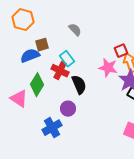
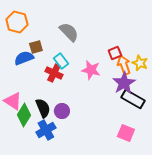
gray semicircle: (75, 30) -> (69, 32), size x1.5
pink star: (108, 68) -> (91, 70), moved
green diamond: (37, 85) -> (24, 115), moved
black semicircle: (79, 85) -> (43, 108), moved

